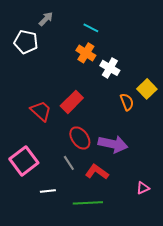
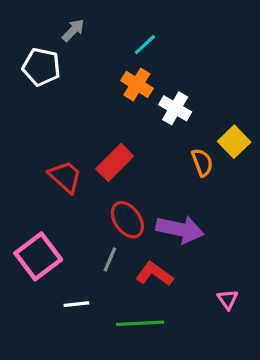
cyan line: (91, 28) -> (145, 45), turned -70
gray line: (69, 163) -> (110, 260), turned 56
pink triangle: (143, 188) -> (228, 299), turned -40

